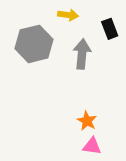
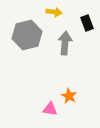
pink triangle: (92, 146) -> (50, 109), moved

